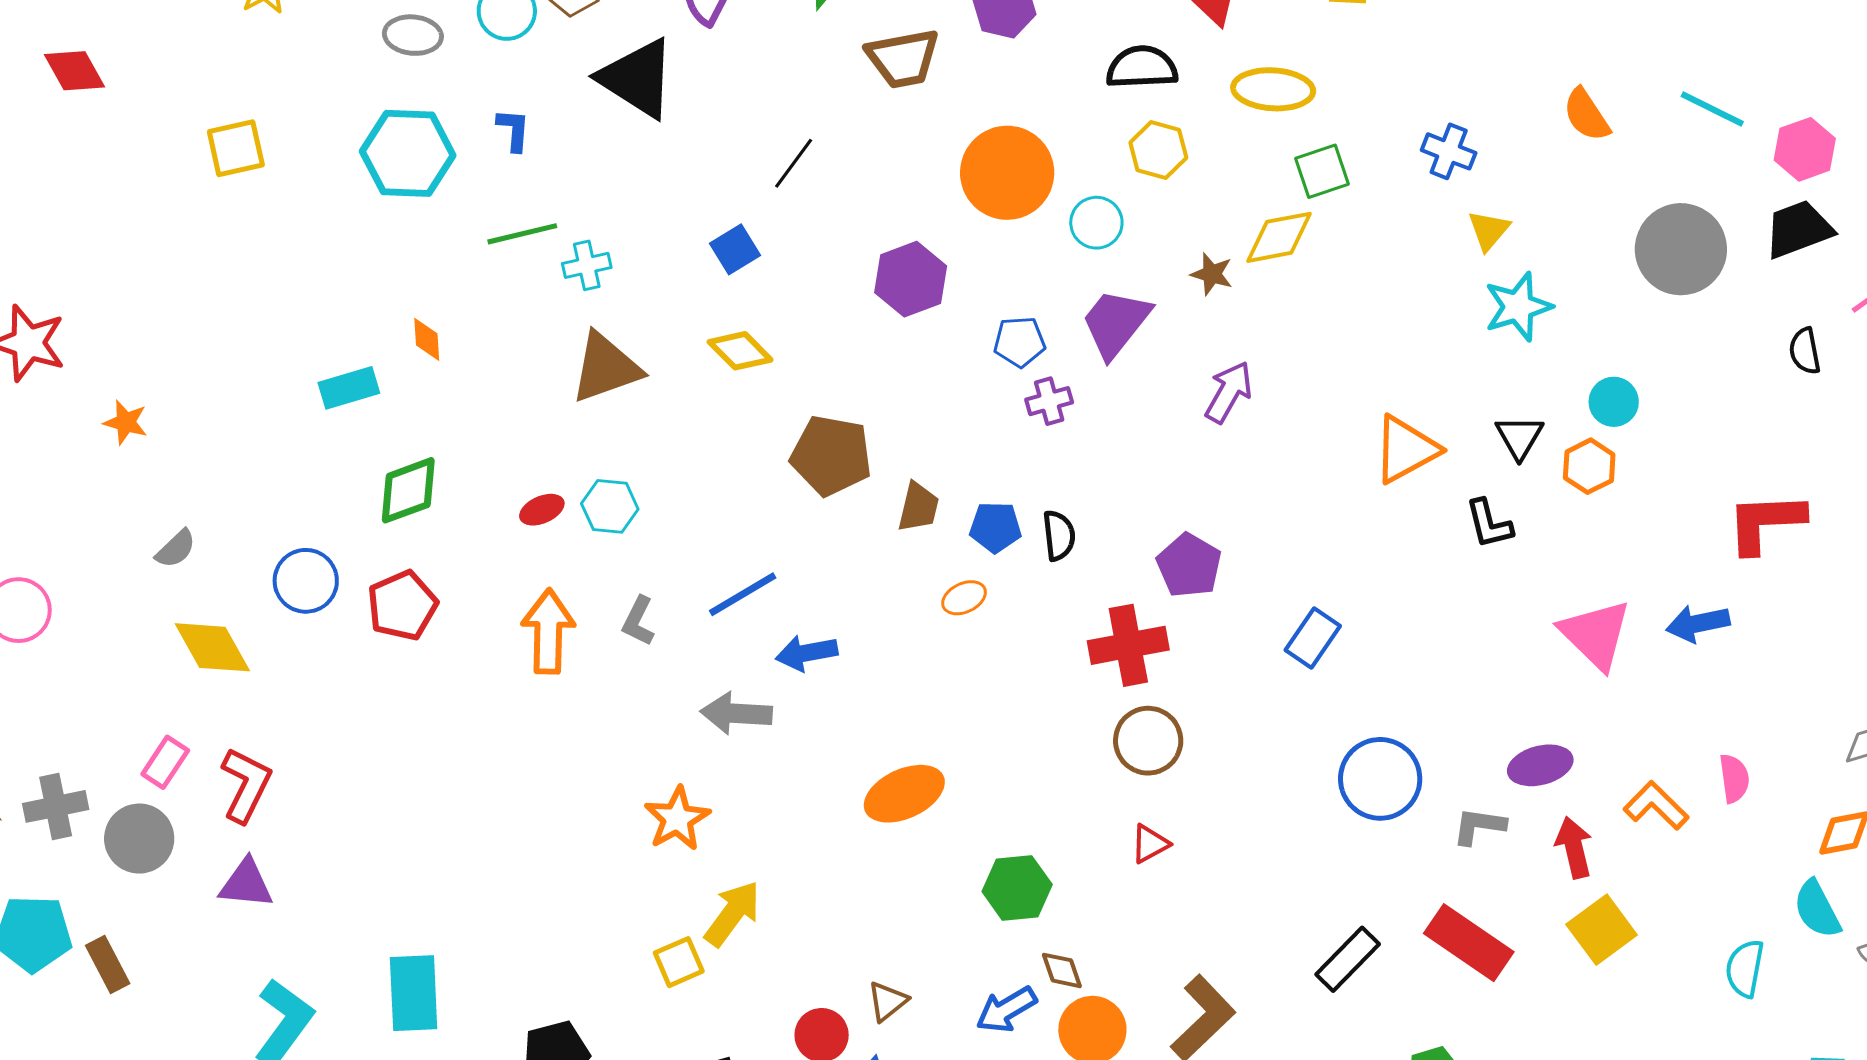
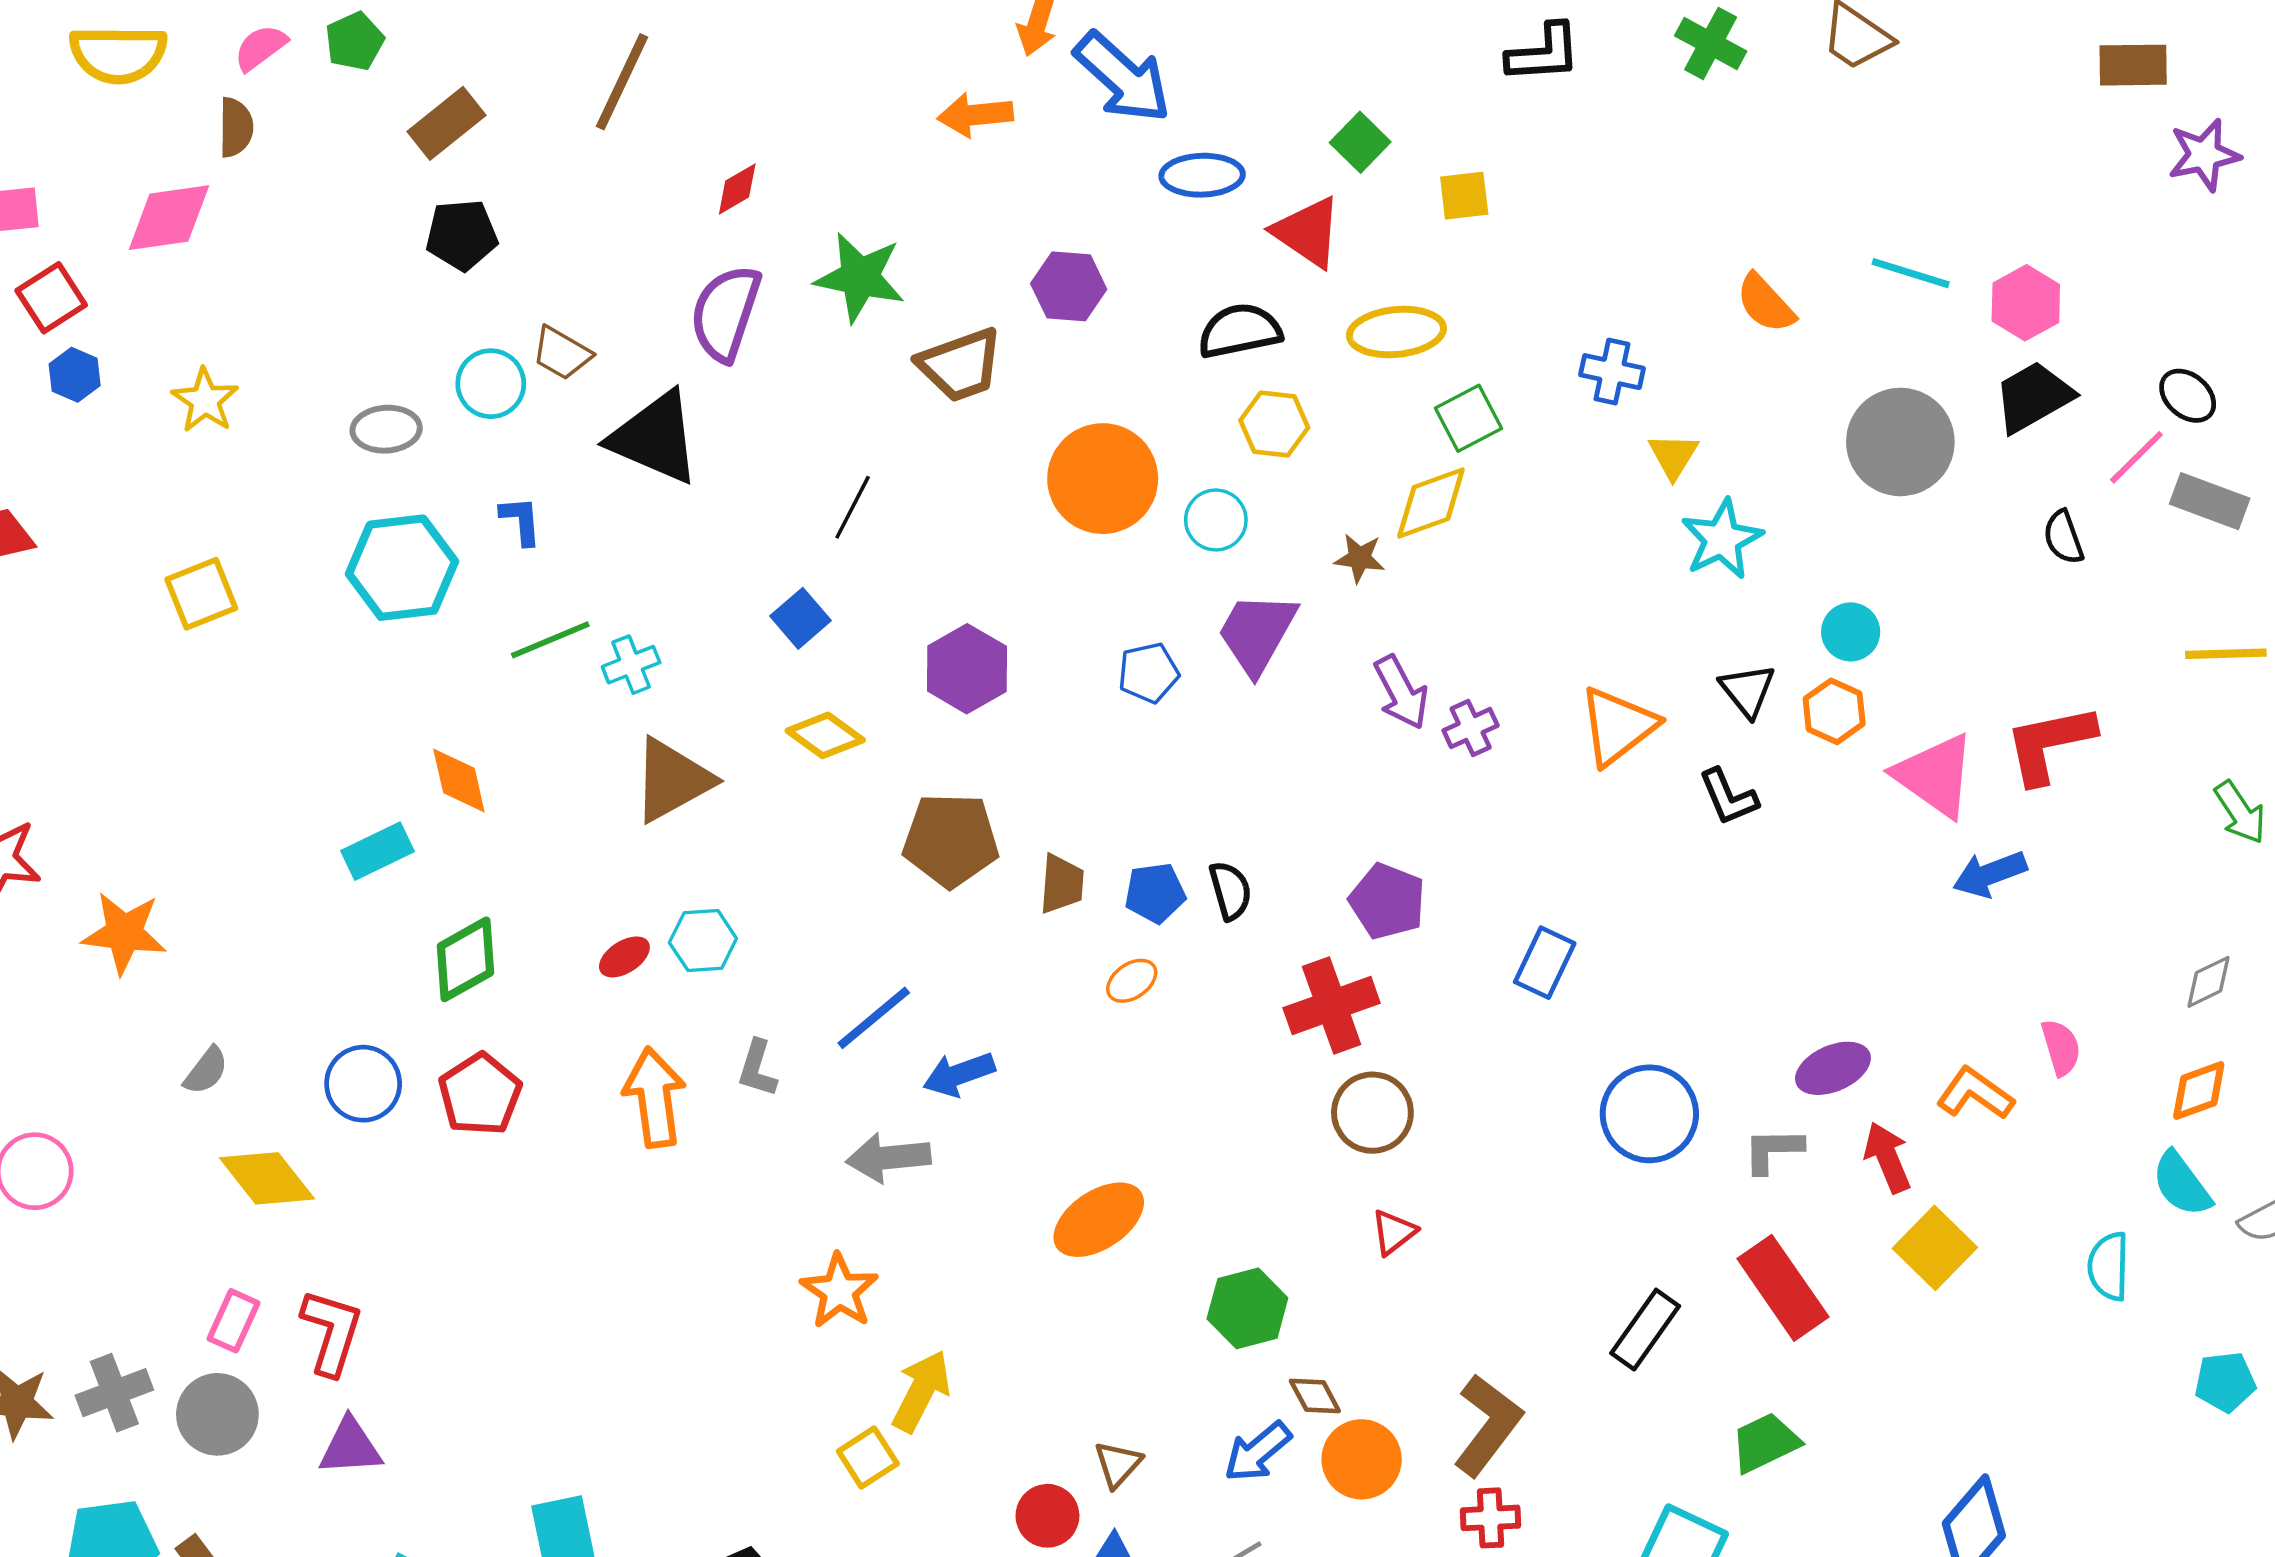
purple hexagon: (911, 279) -> (967, 669), moved
orange diamond: (427, 339) -> (459, 780), size x1.4
purple arrow: (1229, 392) -> (1401, 692), turned 132
purple cross: (1049, 401) -> (1471, 728), moved
orange star: (126, 422) -> (124, 933), size x1.6
pink triangle: (1596, 634) -> (1935, 775), moved
red rectangle: (1469, 943) -> (1783, 1288), turned 30

